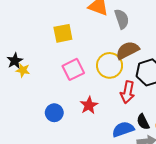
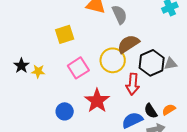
yellow star: (23, 70) -> (38, 71), moved
red star: (89, 105) -> (97, 101), size x1.4

